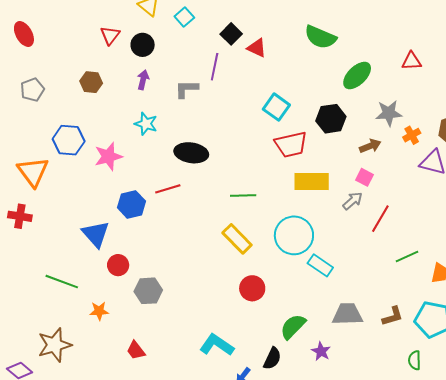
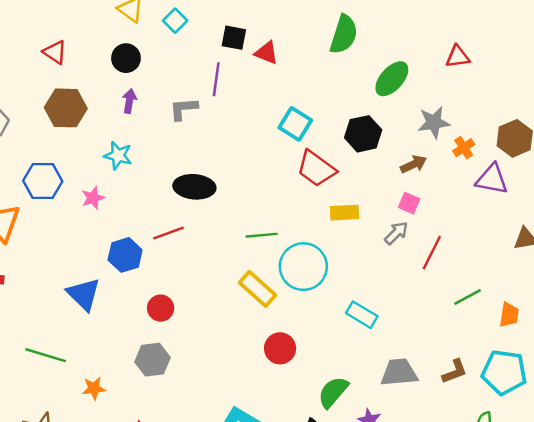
black square: (231, 34) -> (234, 38), turned -30
red triangle: (110, 35) -> (55, 52), moved, turned -30
green semicircle: (320, 37) -> (344, 34), turned -92
brown hexagon: (91, 82) -> (66, 108), size x1.5
cyan star: (146, 124) -> (118, 156), moved
red trapezoid: (291, 144) -> (316, 169), turned 52
pink star: (108, 156) -> (93, 198), size x0.7
yellow rectangle: (312, 182) -> (345, 213), size x0.7
cyan circle: (294, 235) -> (303, 267), moved
red circle: (118, 265) -> (161, 308), moved

